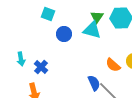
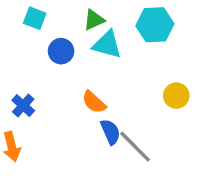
green triangle: (97, 17) -> (94, 20), moved, turned 32
orange semicircle: (113, 65) -> (94, 102), moved

